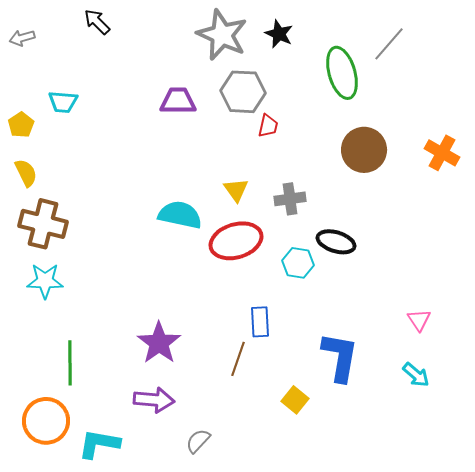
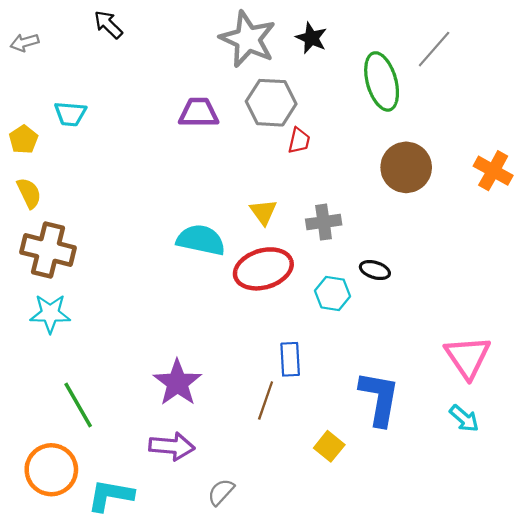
black ellipse: (336, 242) -> (375, 270), size x0.7
pink triangle: (419, 320) -> (468, 357), size x1.8
green line: (70, 363) -> (78, 405), turned -30

